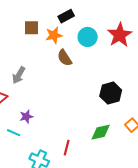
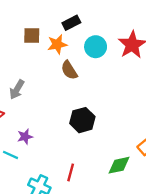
black hexagon: (111, 93) -> (82, 120), moved
green diamond: (101, 132) -> (119, 165), moved

